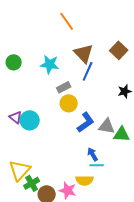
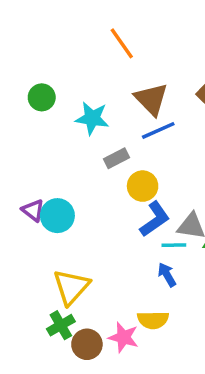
green circle: (14, 62) -> (42, 97), moved
blue line: (88, 71) -> (158, 130), turned 42
yellow circle: (69, 103) -> (143, 186), moved
cyan line: (97, 165) -> (174, 245), moved
yellow triangle: (20, 170) -> (71, 287), moved

